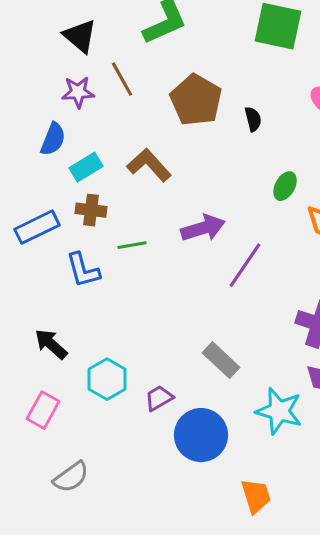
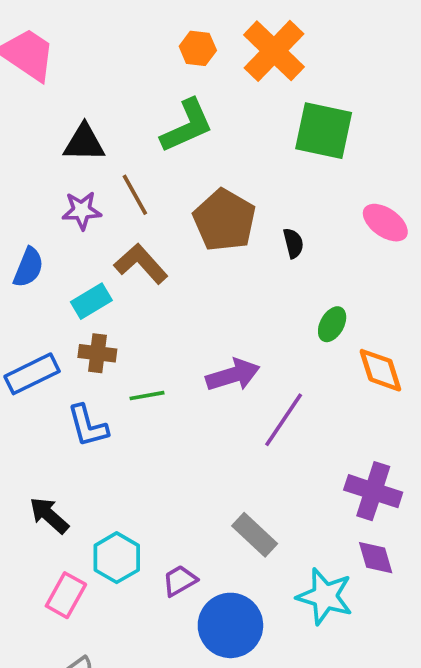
black triangle: (80, 36) -> (84, 143), turned -39
blue semicircle: (53, 139) -> (28, 267), moved
brown L-shape: (149, 165) -> (141, 264), moved
pink rectangle: (43, 410) -> (66, 595), moved

